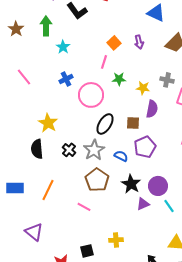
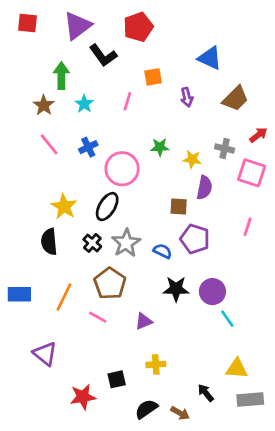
brown star: (16, 29) -> (44, 105), moved
orange square: (114, 43) -> (153, 77), moved, turned 32
pink line: (104, 62) -> (127, 101), moved
pink line: (24, 77) -> (49, 144), moved
black ellipse: (105, 124) -> (107, 207), moved
purple pentagon: (145, 147) -> (195, 239), turned -30
brown pentagon: (97, 180) -> (110, 283), moved
black star: (131, 184) -> (176, 289), turned -30
purple triangle: (143, 204) -> (144, 321), moved
pink line: (84, 207) -> (98, 317), moved

